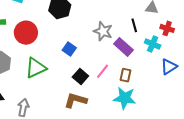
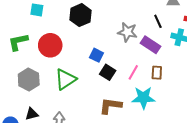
black square: (80, 76) -> (108, 72), moved
cyan star: (125, 98) -> (143, 98), moved

